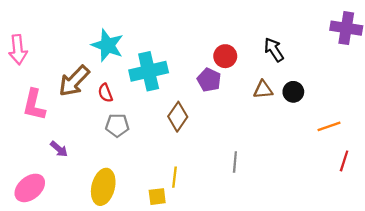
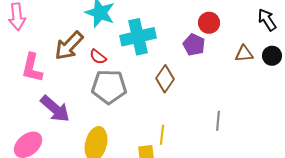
black arrow: (274, 50) -> (267, 20), moved
red semicircle: (105, 93) -> (98, 57), turned -30
gray pentagon: (117, 125) -> (109, 87), size x1.6
purple arrow: (59, 149) -> (55, 109), size x1.8

